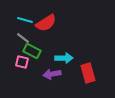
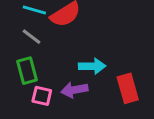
green rectangle: (32, 51) -> (27, 71), moved, turned 48
pink square: (22, 62) -> (42, 96), moved

